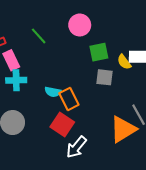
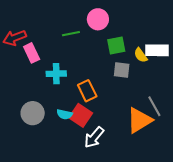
green line: (39, 36) -> (71, 34), moved, turned -60
cyan cross: (16, 80) -> (56, 74), moved
cyan semicircle: (53, 92) -> (65, 114), moved

